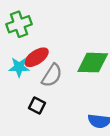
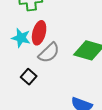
red ellipse: (37, 57) -> (39, 33), turned -55

